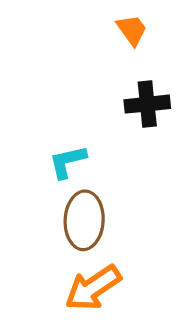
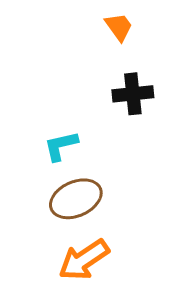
brown ellipse: (84, 220) -> (76, 199), turned 63

